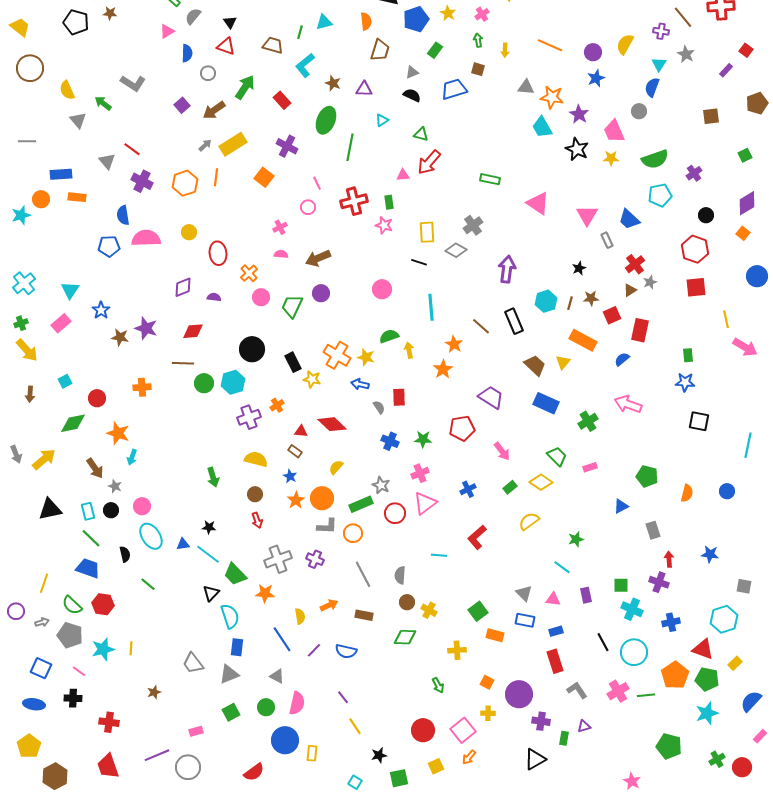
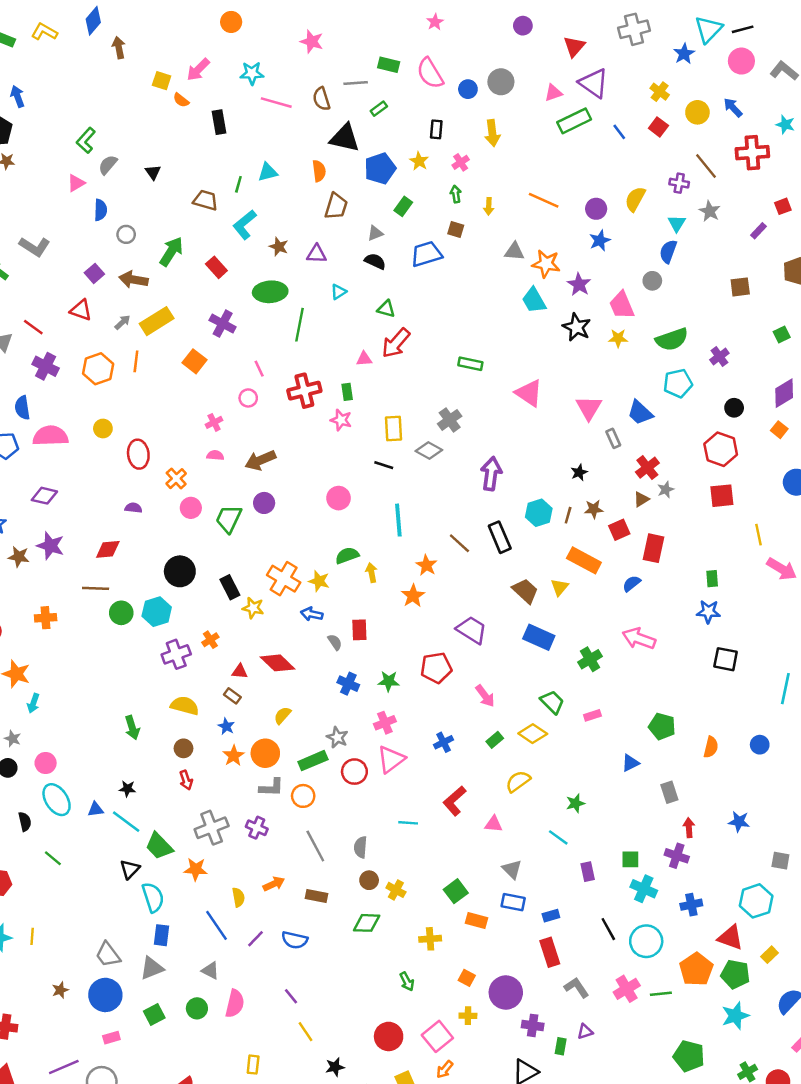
red triangle: (226, 46) -> (81, 310), moved
red square: (746, 50) -> (783, 206), turned 32
brown arrow: (214, 110) -> (133, 280), turned 45
green ellipse: (326, 120) -> (270, 292), turned 64
purple diamond: (183, 287) -> (44, 496), moved, turned 35
pink triangle: (553, 599) -> (494, 824), moved
blue circle: (285, 740) -> (105, 995), moved

